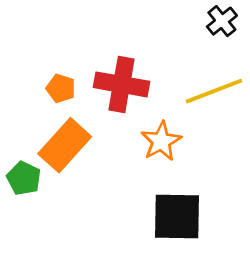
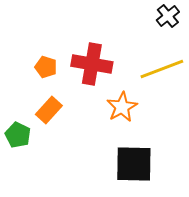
orange rectangle: (65, 145) -> (49, 110), size x0.7

